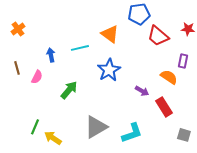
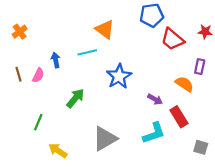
orange triangle: (110, 34) -> (105, 29), moved
pink semicircle: (37, 77) -> (38, 75), moved
green line: (35, 127) -> (38, 122), moved
cyan L-shape: (132, 133) -> (154, 133), moved

